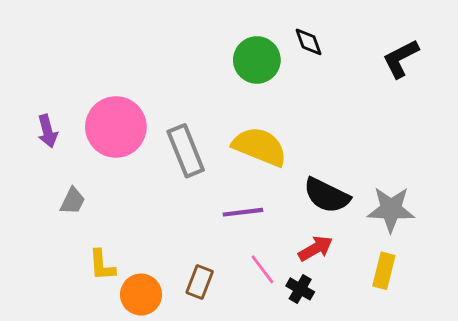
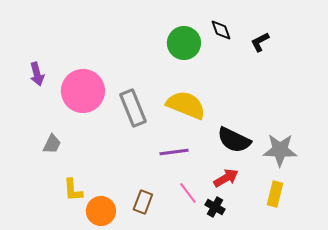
black L-shape: (401, 59) -> (260, 42), moved, size x0.7
purple arrow: (47, 131) -> (37, 74), moved

